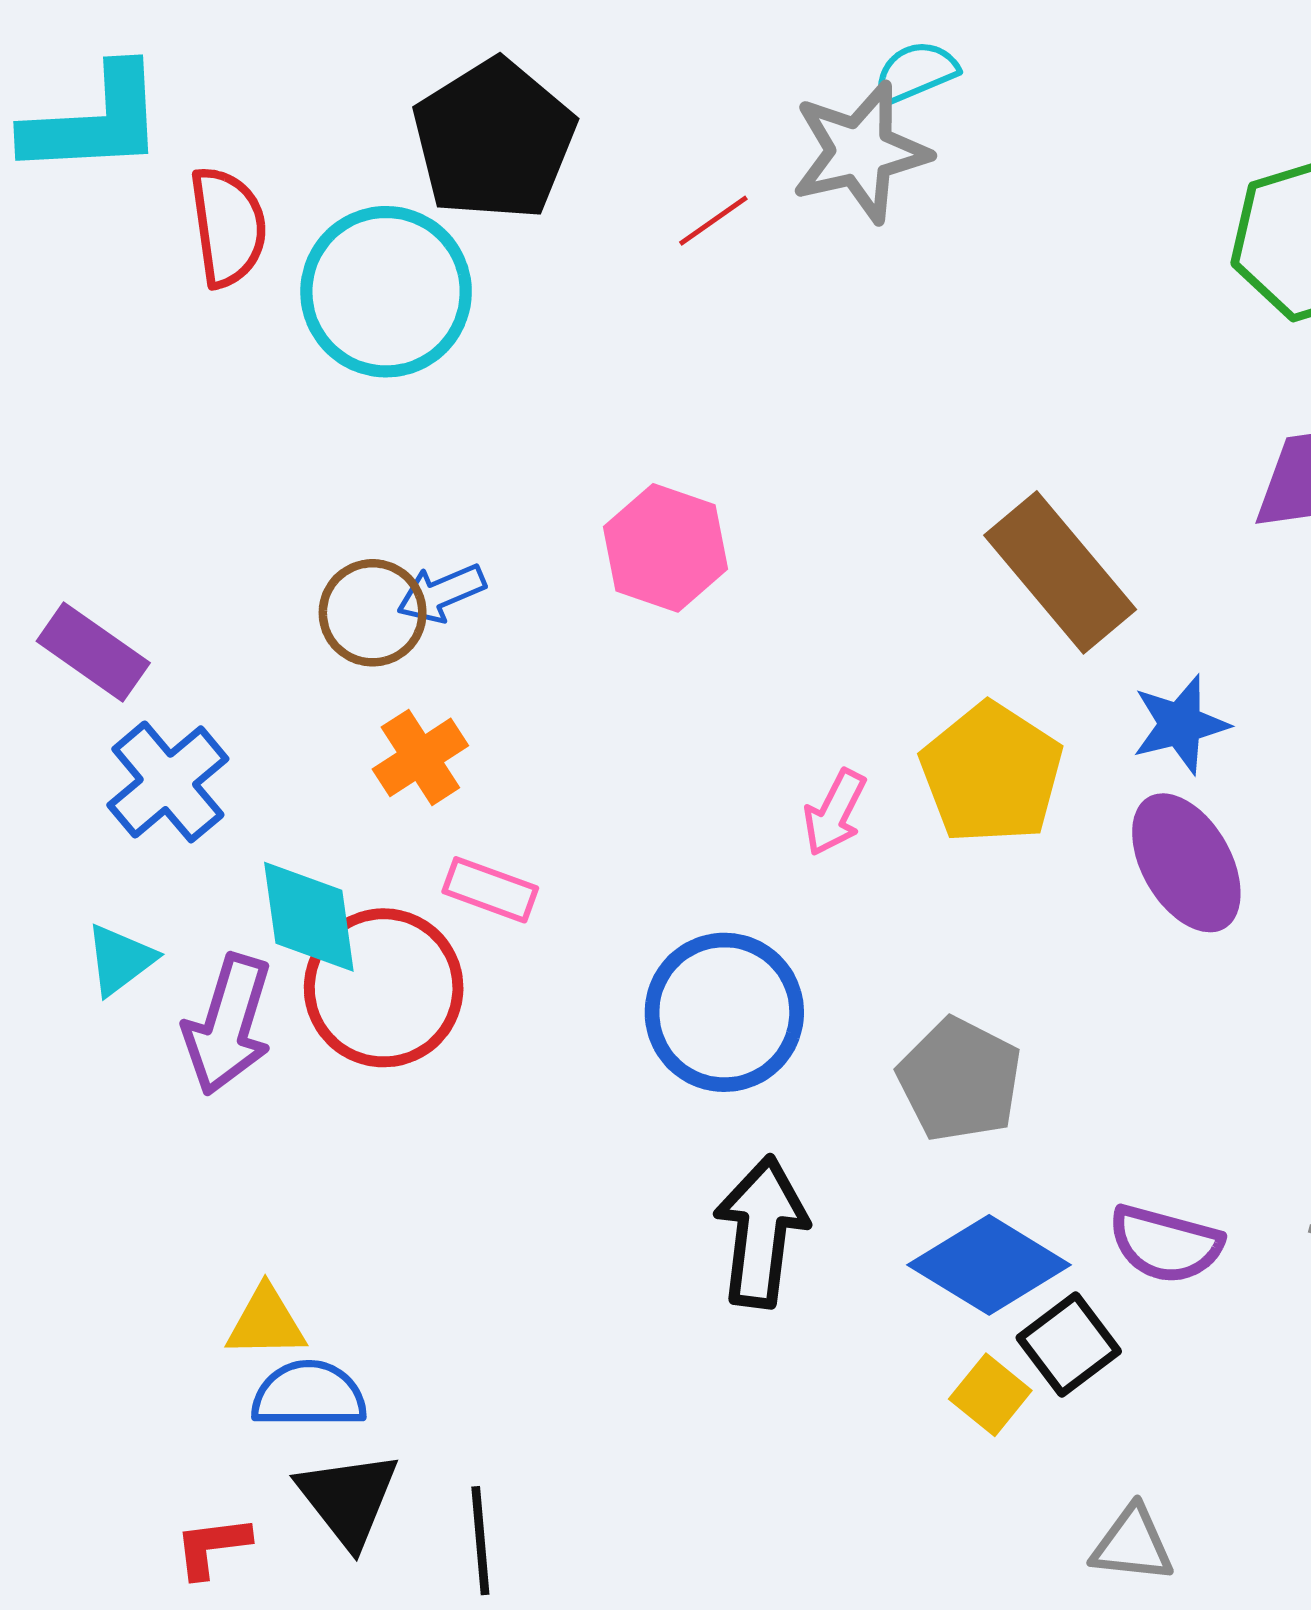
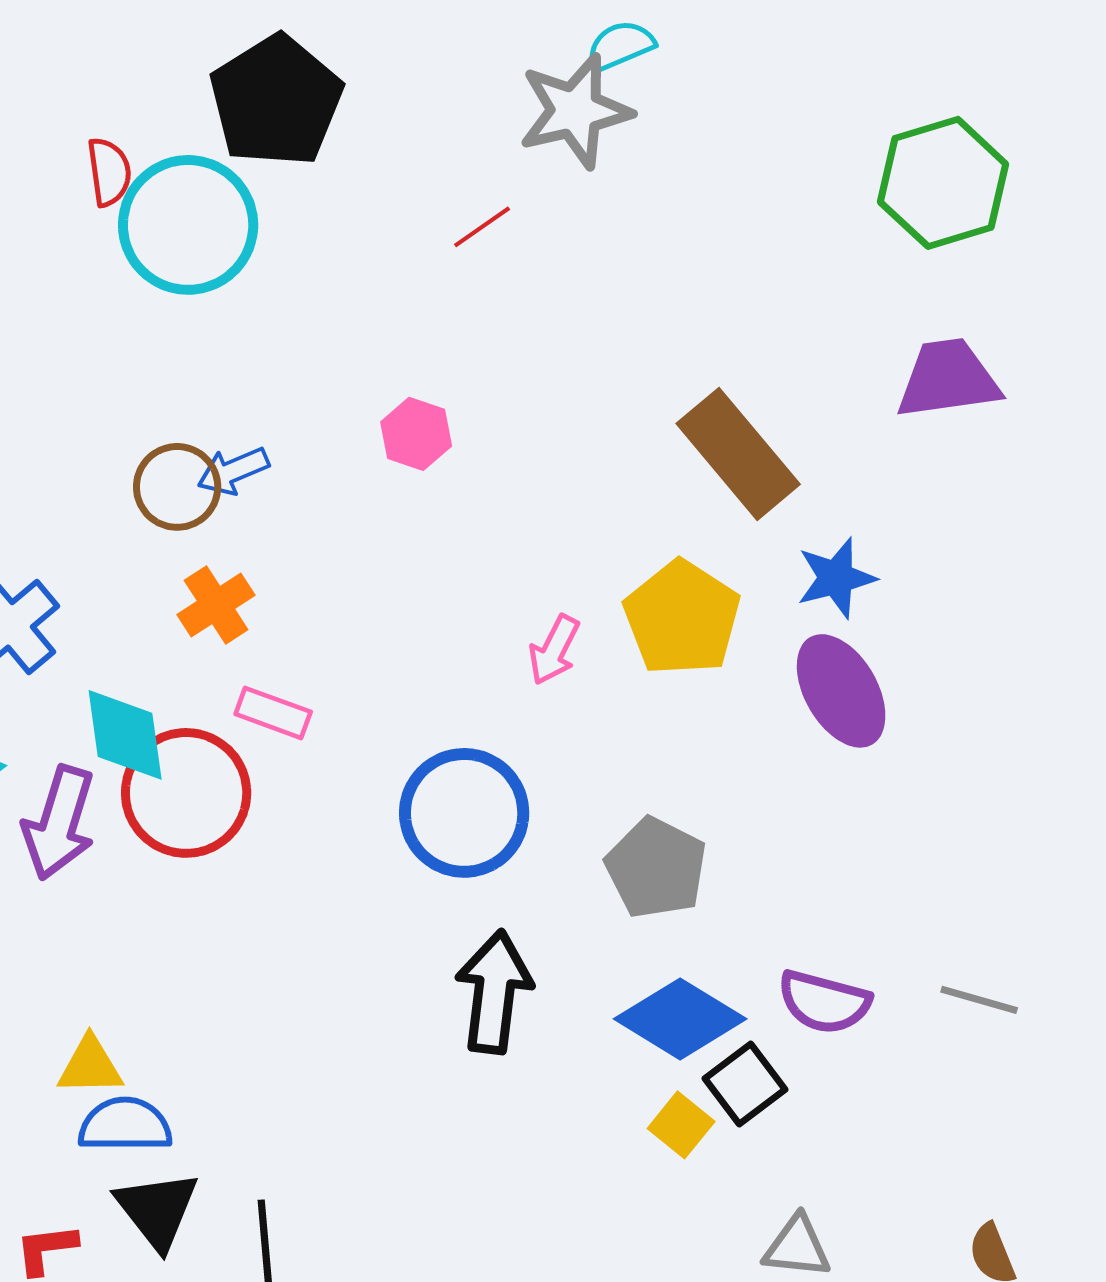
red line: (713, 221) -> (482, 227), moved
red semicircle: (228, 227) -> (109, 172), moved, size x0.7
pink hexagon: (666, 548) -> (416, 434), size x0.7

